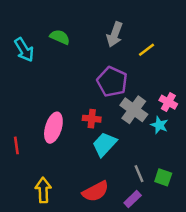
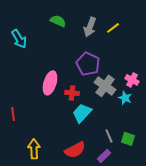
green semicircle: (60, 37) -> (58, 21), moved
yellow line: (147, 50) -> (113, 28), moved
pink ellipse: (53, 128) -> (50, 83), moved

